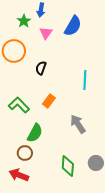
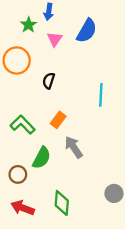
gray arrow: (78, 124) -> (74, 147), moved
brown circle: (25, 153) -> (18, 174), moved
green diamond: (68, 166) -> (62, 203), moved

